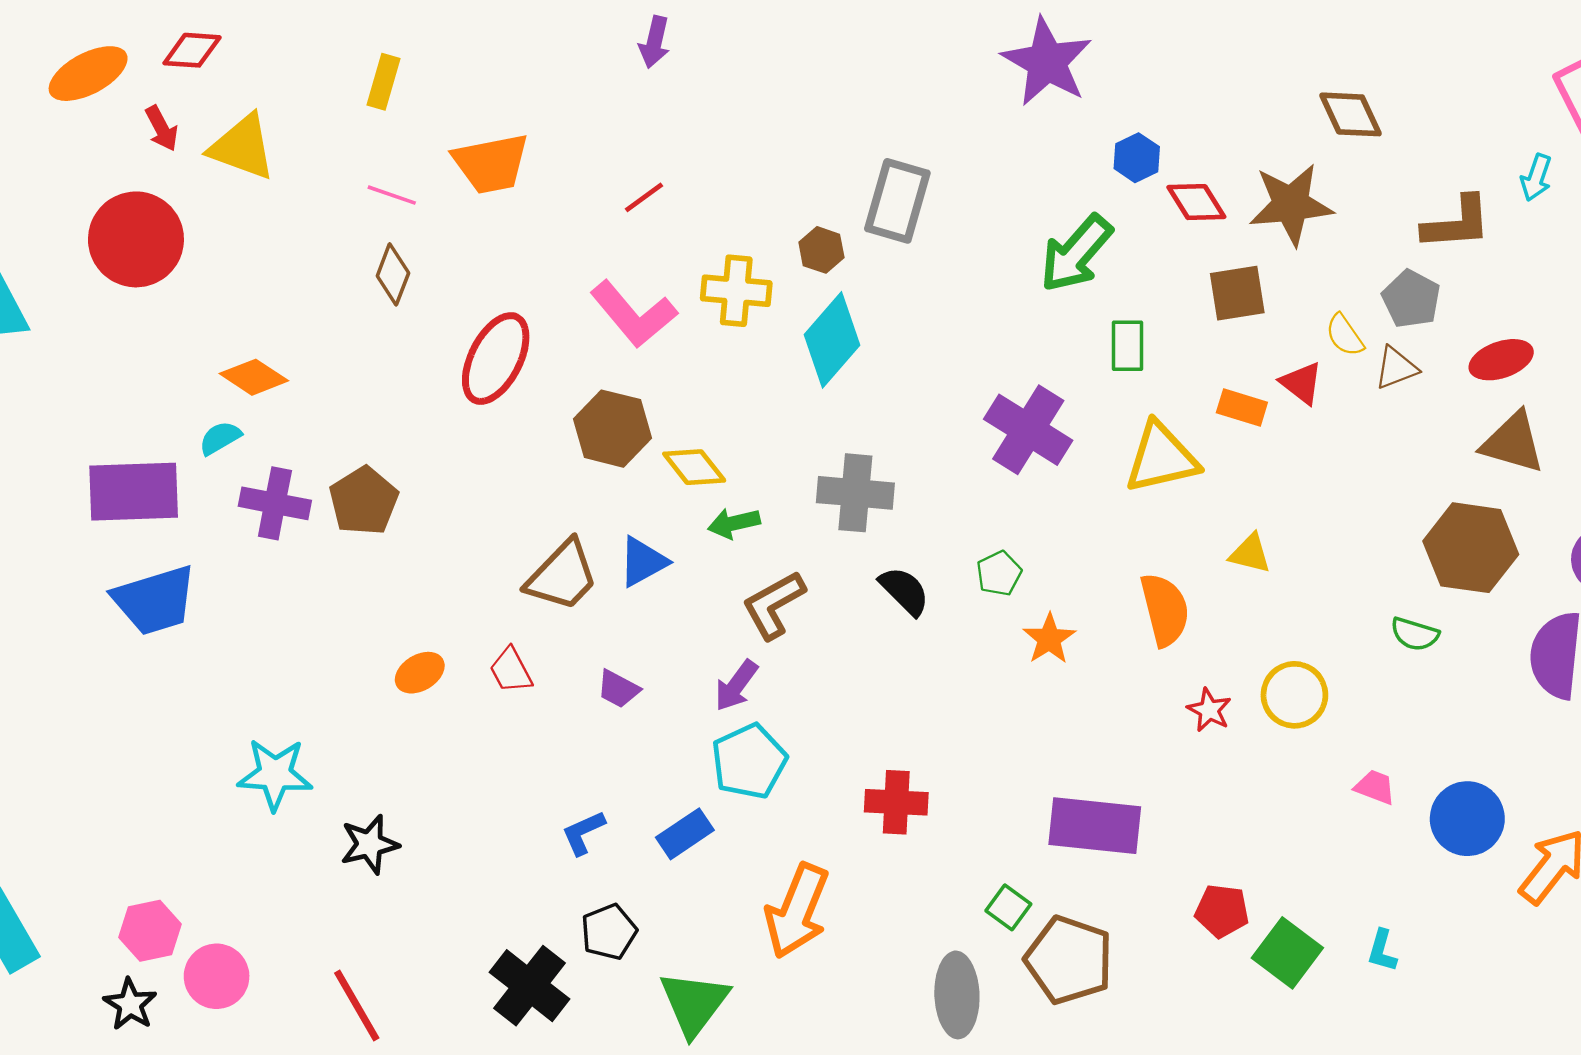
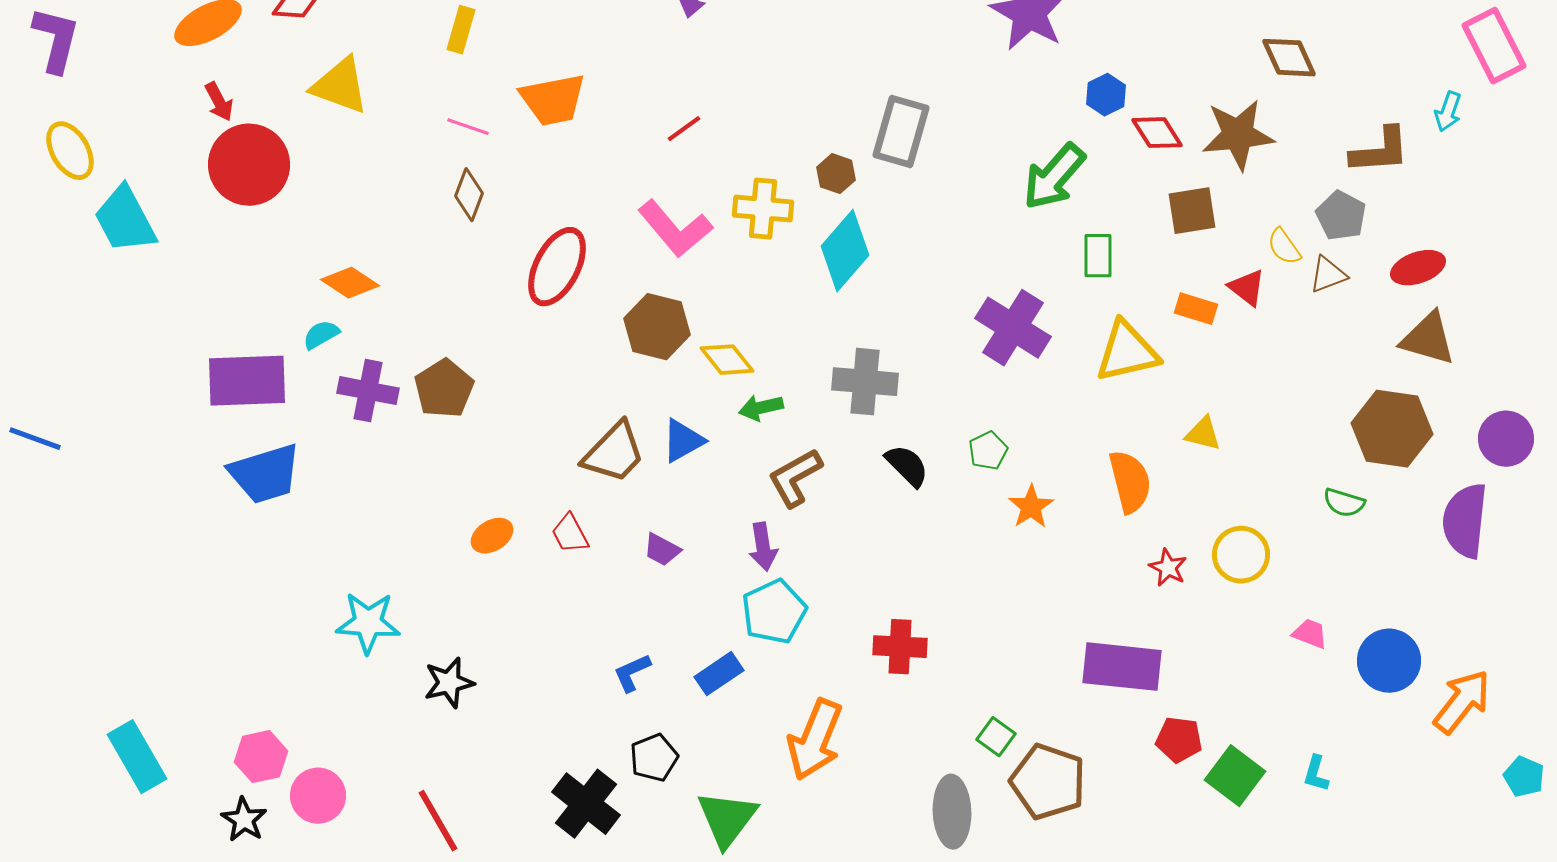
red arrow: (162, 128) -> (219, 102), moved
purple arrow: (736, 686) -> (763, 547), turned -45
purple rectangle: (1095, 826) -> (1122, 667), moved

